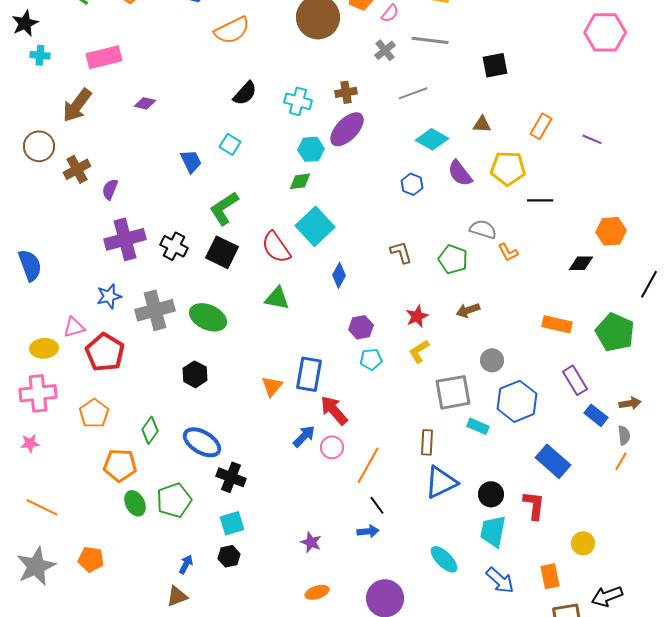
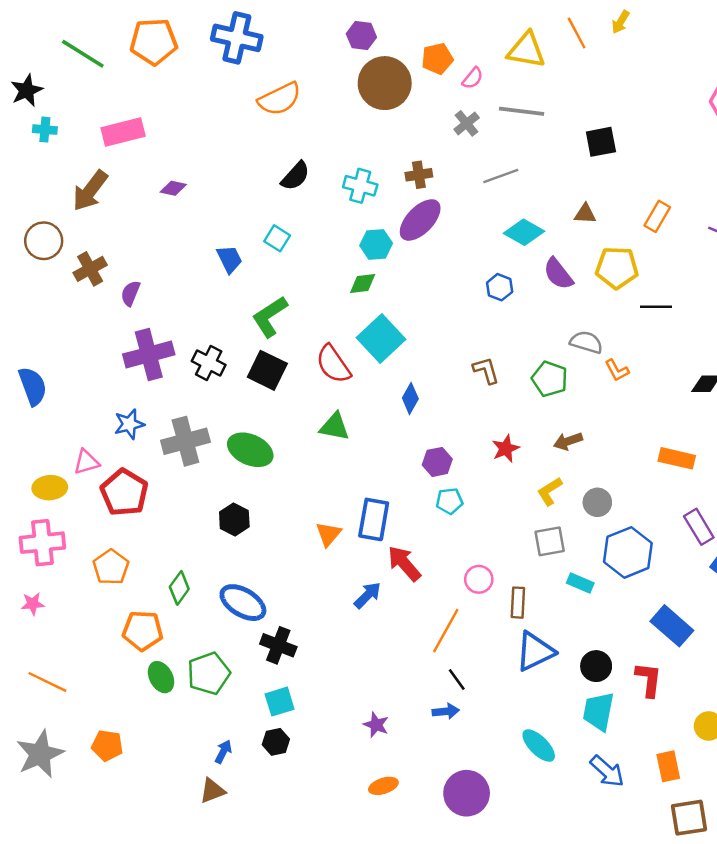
yellow L-shape: (419, 351) -> (550, 491), moved
gray square: (453, 392) -> (550, 541), size x0.7
pink circle: (332, 447) -> (479, 579), moved

